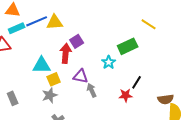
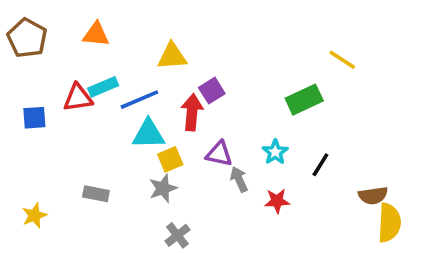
blue line: (37, 21) -> (139, 100), moved
cyan rectangle: (17, 28) -> (103, 87), moved
cyan star: (109, 62) -> (275, 152), moved
red star: (126, 95) -> (277, 201), moved
gray rectangle: (13, 98) -> (96, 194), turned -56

